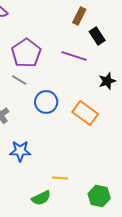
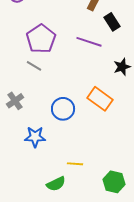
blue circle: (46, 102) -> (63, 109), moved

